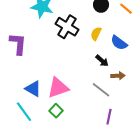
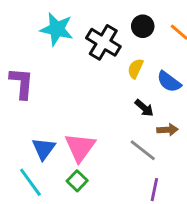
black cross: (67, 27) -> (103, 42), moved
pink triangle: (58, 88) -> (80, 147), turned -35
blue triangle: (33, 89) -> (44, 149), turned 36

